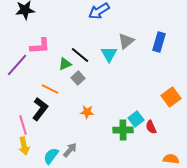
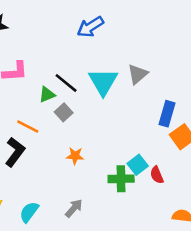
gray triangle: (126, 41) -> (138, 74), moved
blue rectangle: (159, 42) -> (167, 114), moved
cyan triangle: (109, 54) -> (103, 82), size x1.4
gray arrow: (70, 150) -> (74, 208), moved

